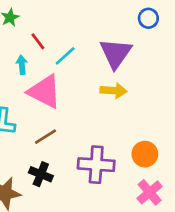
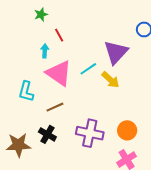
cyan line: (65, 56) -> (88, 69), moved
yellow arrow: (114, 91) -> (110, 80), turned 30

